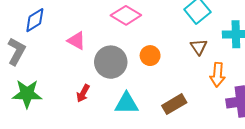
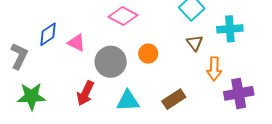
blue diamond: (35, 20) -> (48, 34), moved
red arrow: (83, 93) -> (85, 93), size x1.4

